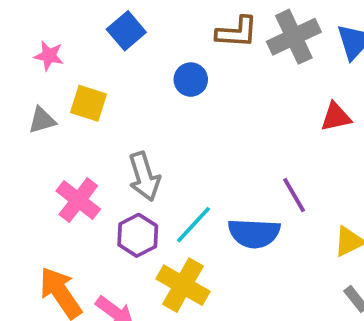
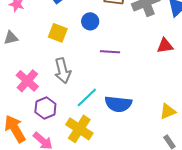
yellow square: (89, 103) -> (58, 33), moved
purple line: (294, 195) -> (110, 52), moved, turned -60
purple hexagon: (138, 235) -> (45, 108), moved

